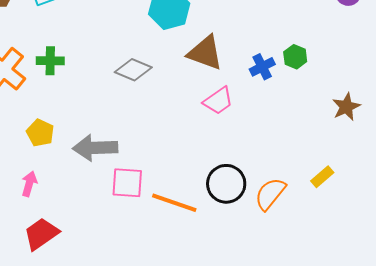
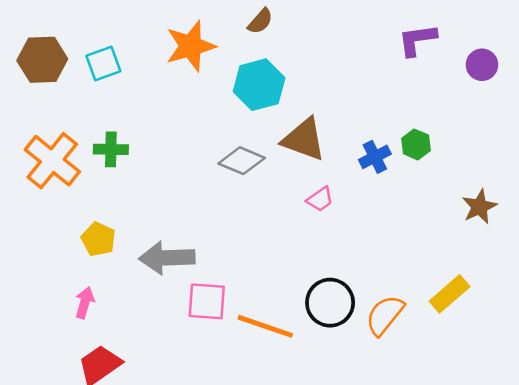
gray diamond: (133, 70) -> (242, 161), moved
pink trapezoid: (218, 101) -> (320, 199), size x0.7
yellow rectangle: (322, 177) -> (450, 294), size x1.4

